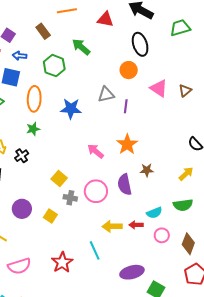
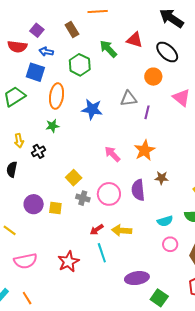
red triangle: (105, 19) -> (135, 40), moved
black ellipse: (140, 44) -> (167, 52), turned -35
yellow square: (50, 216) -> (55, 208), moved, turned -32
red arrow: (136, 225) -> (97, 230), moved, turned -40

